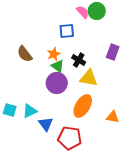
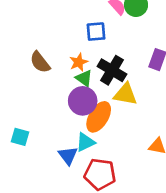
black cross: (79, 60) -> (112, 70), size x1.5
orange ellipse: (83, 106) -> (99, 117), moved
cyan triangle: (30, 111) -> (85, 142), moved

